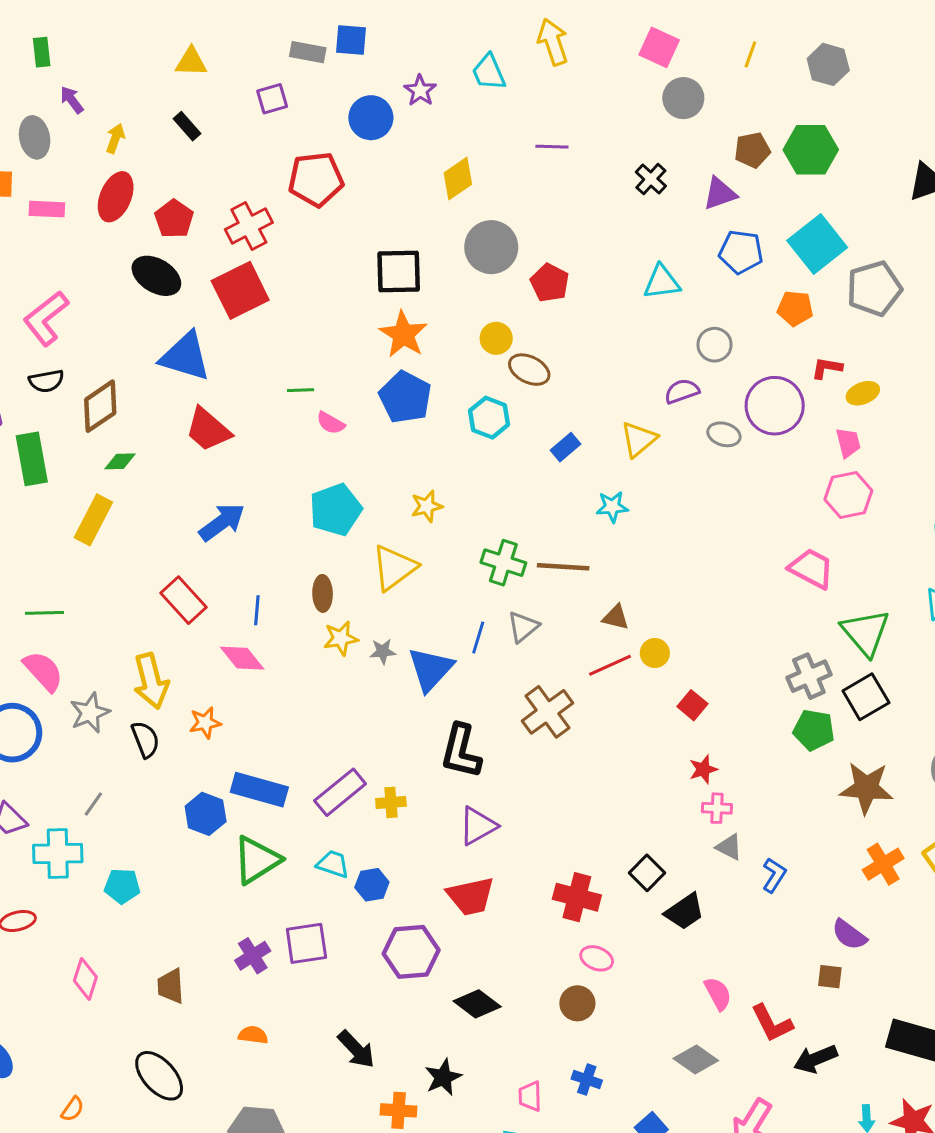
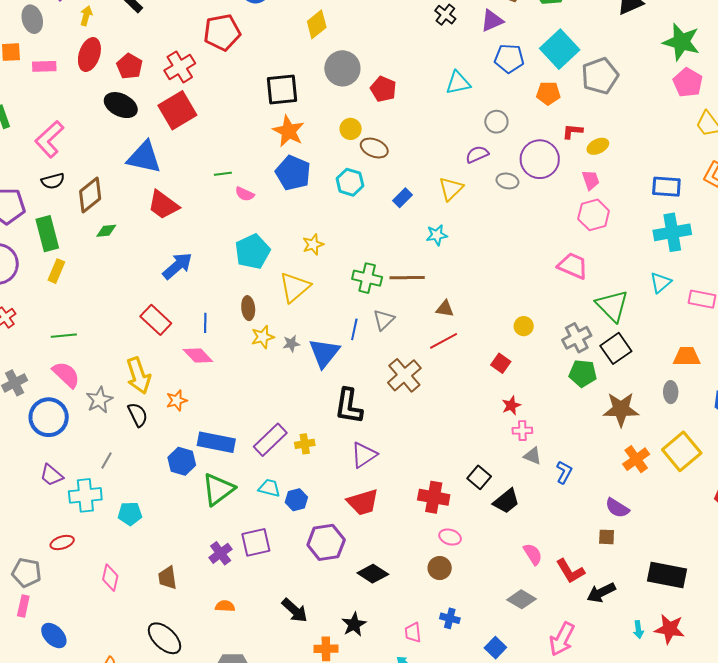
yellow rectangle: (93, 520) -> (56, 271), moved, size x0.7
yellow circle: (655, 653) -> (524, 326), moved

